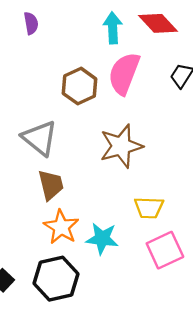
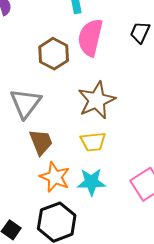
gray triangle: (40, 138) -> (26, 103), turned 36
yellow trapezoid: (149, 208) -> (93, 142), moved

